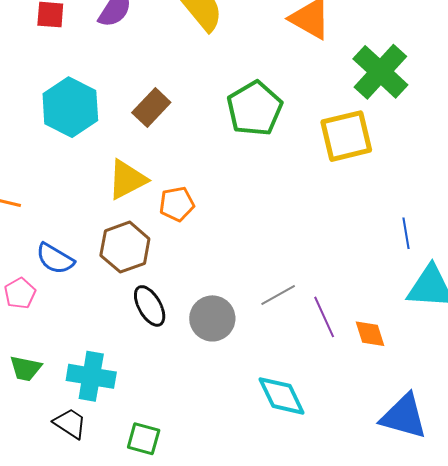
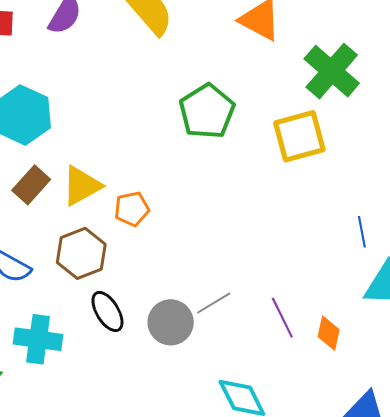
brown rectangle: (151, 108) -> (31, 185), moved
gray line: (278, 295) -> (214, 303), moved
orange diamond: (370, 334) -> (329, 333), turned 32
cyan cross: (91, 376) -> (38, 339), moved

